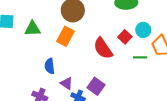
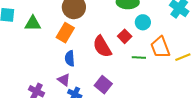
cyan circle: (143, 30) -> (143, 22), moved
blue semicircle: (50, 66) -> (70, 58), moved
purple square: (96, 86) -> (103, 85), moved

